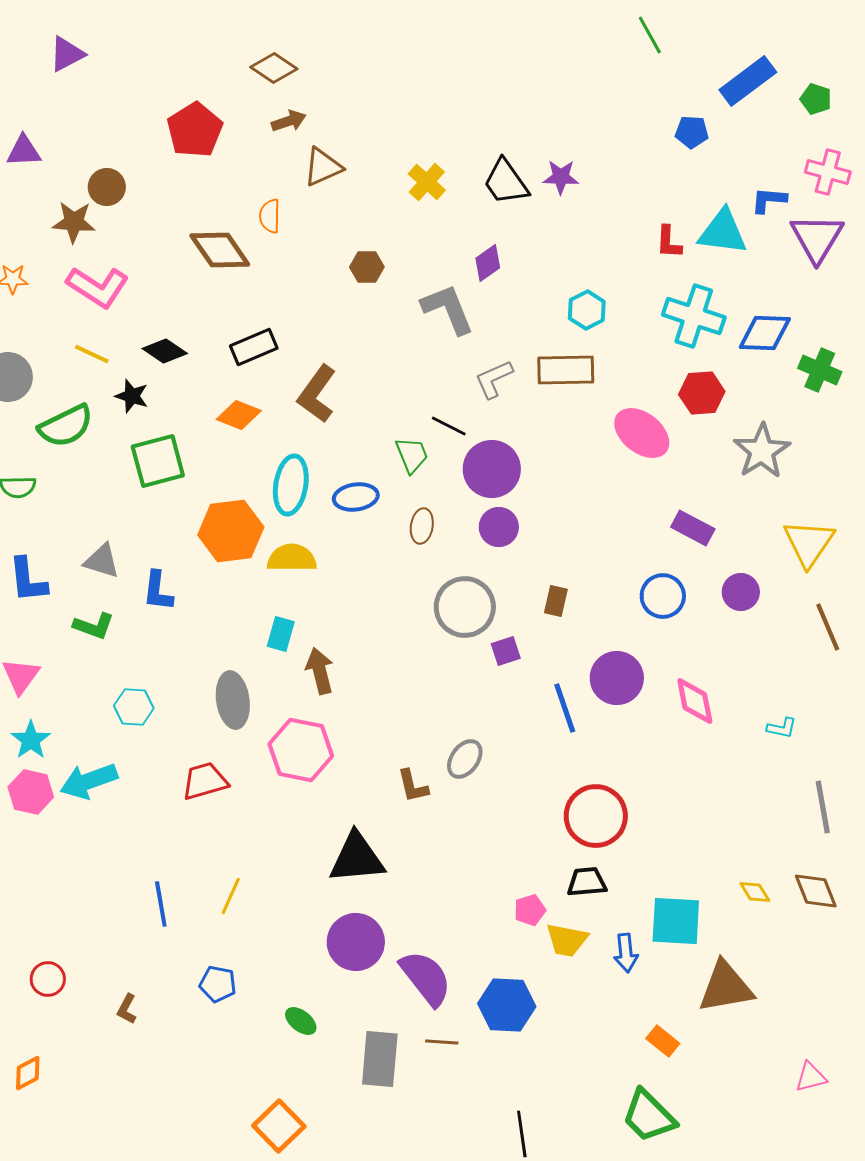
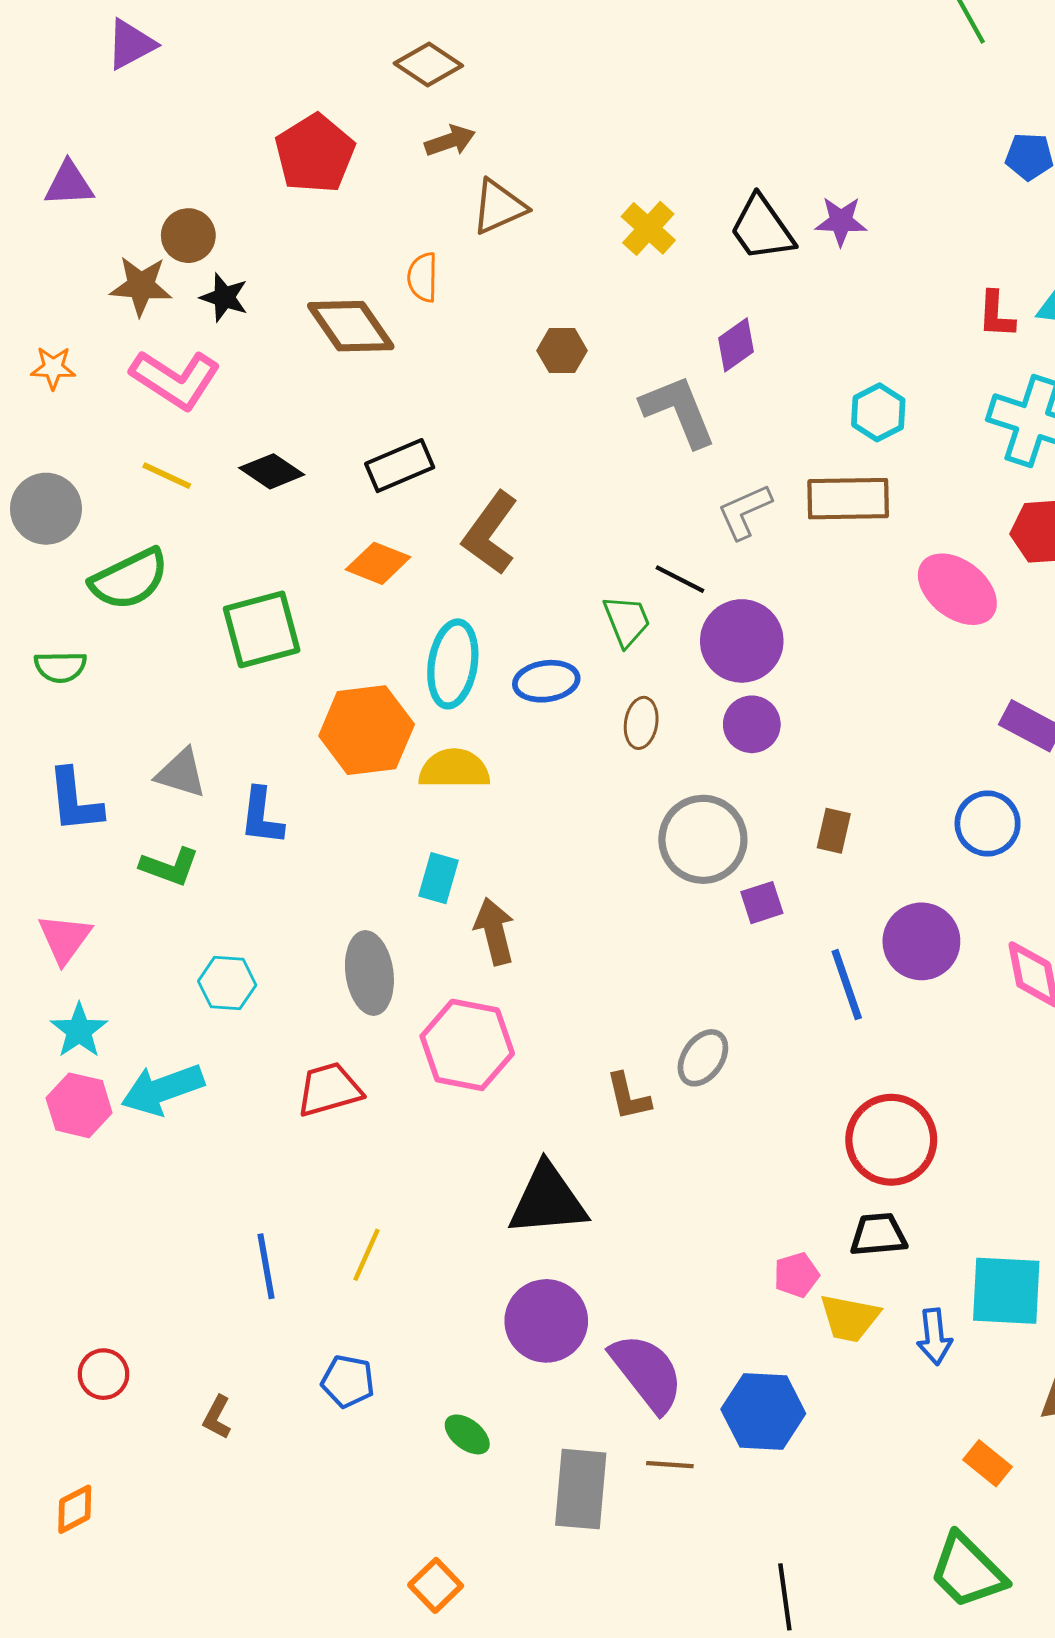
black star: (132, 396) -> (224, 297), moved
orange square: (279, 1126) -> (436, 1585), size x0.7

